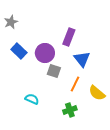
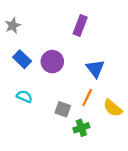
purple rectangle: (69, 37) -> (80, 26), moved
gray square: (54, 71) -> (63, 109), moved
cyan semicircle: (32, 99) -> (24, 96), moved

